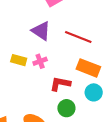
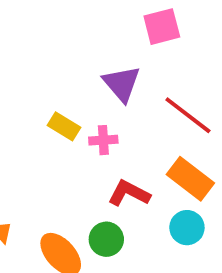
green circle: (66, 108) -> (106, 239), moved

